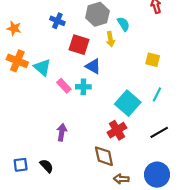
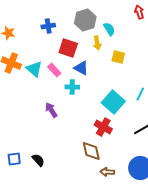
blue cross: (57, 21) -> (48, 26), turned -32
yellow square: (153, 60) -> (118, 57), moved
pink rectangle: (64, 86) -> (54, 70), moved
red cross: (117, 130) -> (103, 127), turned -30
purple arrow: (62, 132) -> (51, 110), moved, turned -42

